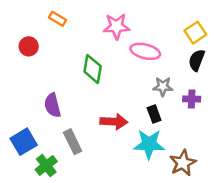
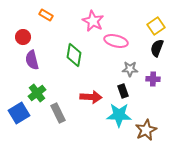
pink star: (116, 26) -> (93, 21), turned 30
purple semicircle: (52, 105) -> (32, 60), moved
green cross: (46, 165) -> (37, 93), moved

